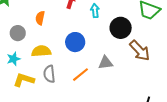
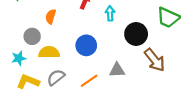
gray circle: (18, 33) -> (32, 36), moved
gray semicircle: (49, 74) -> (56, 77), turned 54

